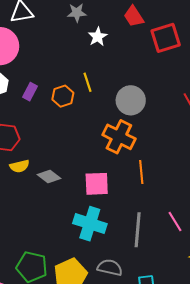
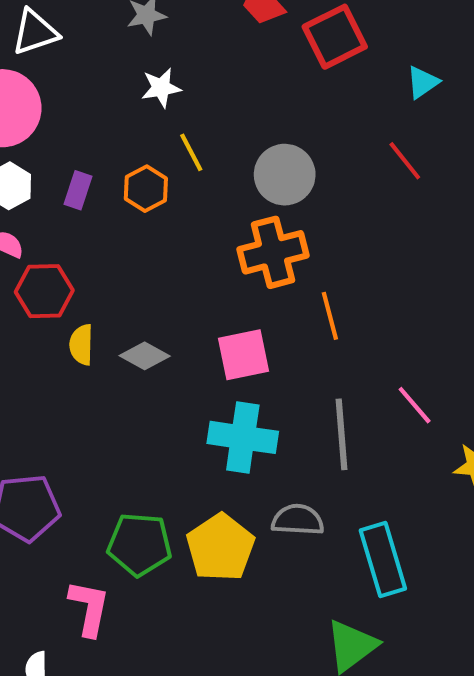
white star: (98, 37) -> (161, 88), moved, turned 30
orange cross: (119, 137) -> (273, 252), turned -32
yellow semicircle: (19, 166) -> (81, 345), turned 114

